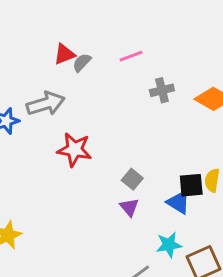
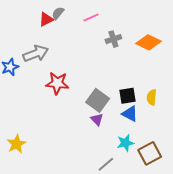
gray semicircle: (82, 63) -> (58, 13), moved
gray square: (132, 179) -> (98, 100), size x1.6
black square: (191, 185) -> (128, 96), moved

